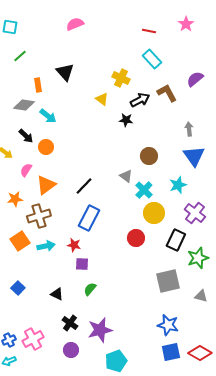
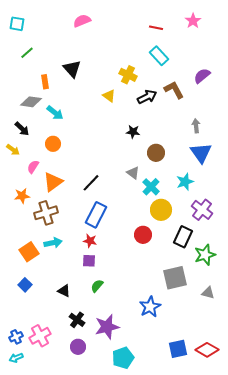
black star: (126, 120) -> (133, 132), moved
black arrow: (26, 136) -> (22, 129), moved
orange square: (20, 241) -> (29, 252), moved
red star: (74, 245) -> (90, 241), moved
blue star: (168, 325) -> (150, 307), moved, turned 30

